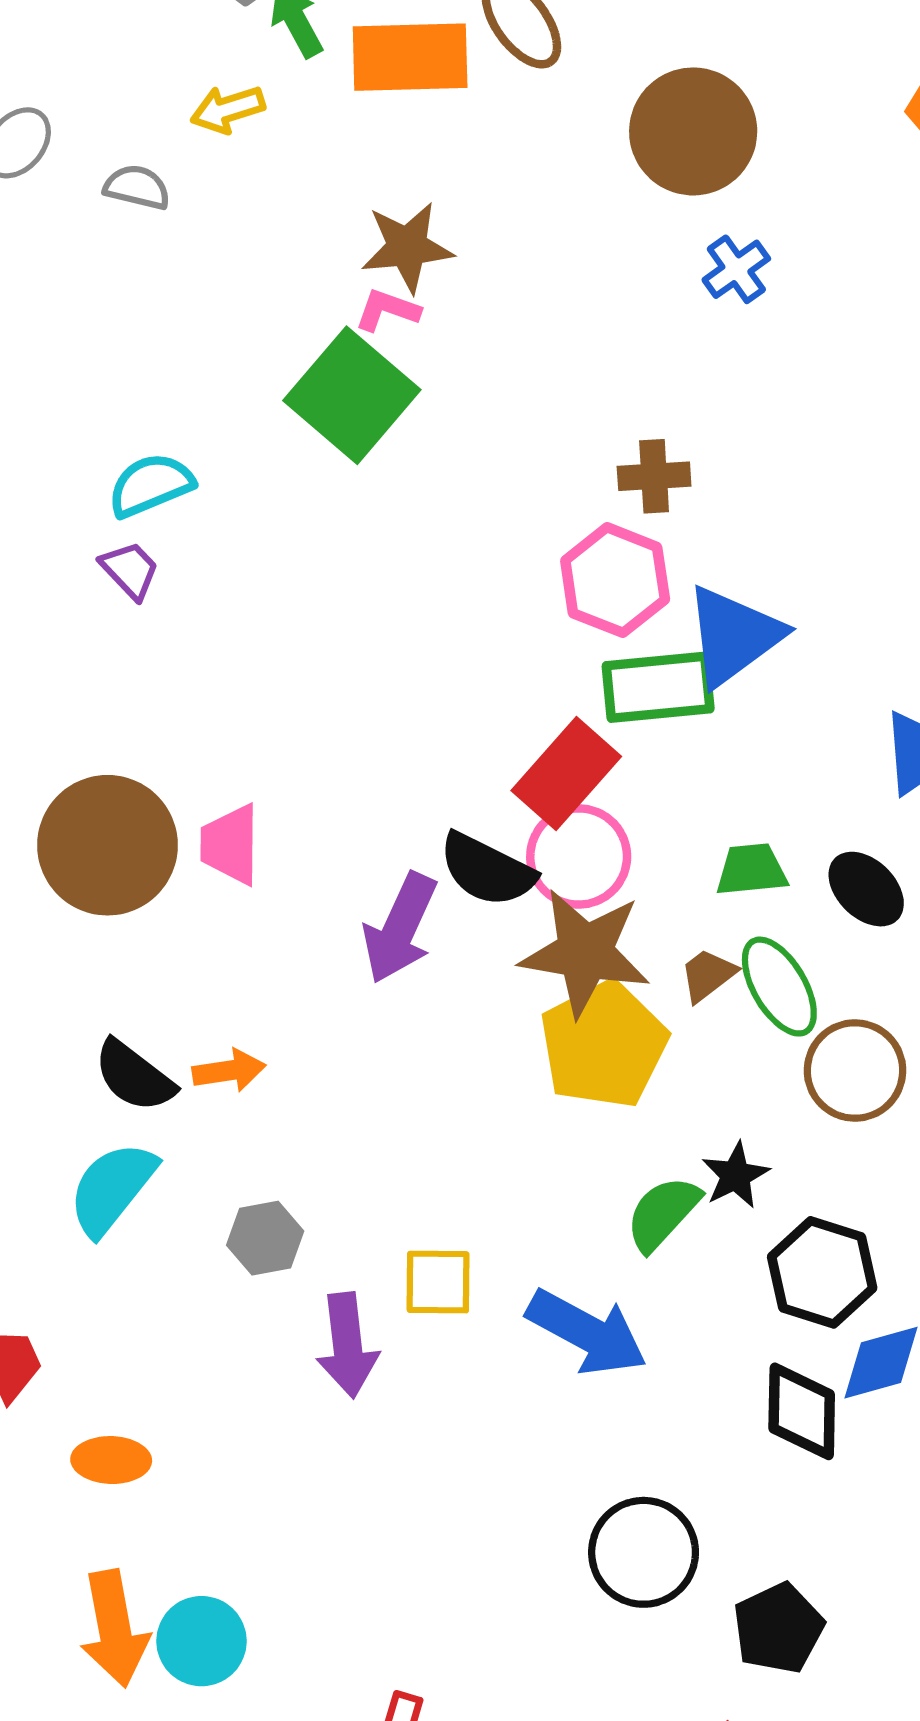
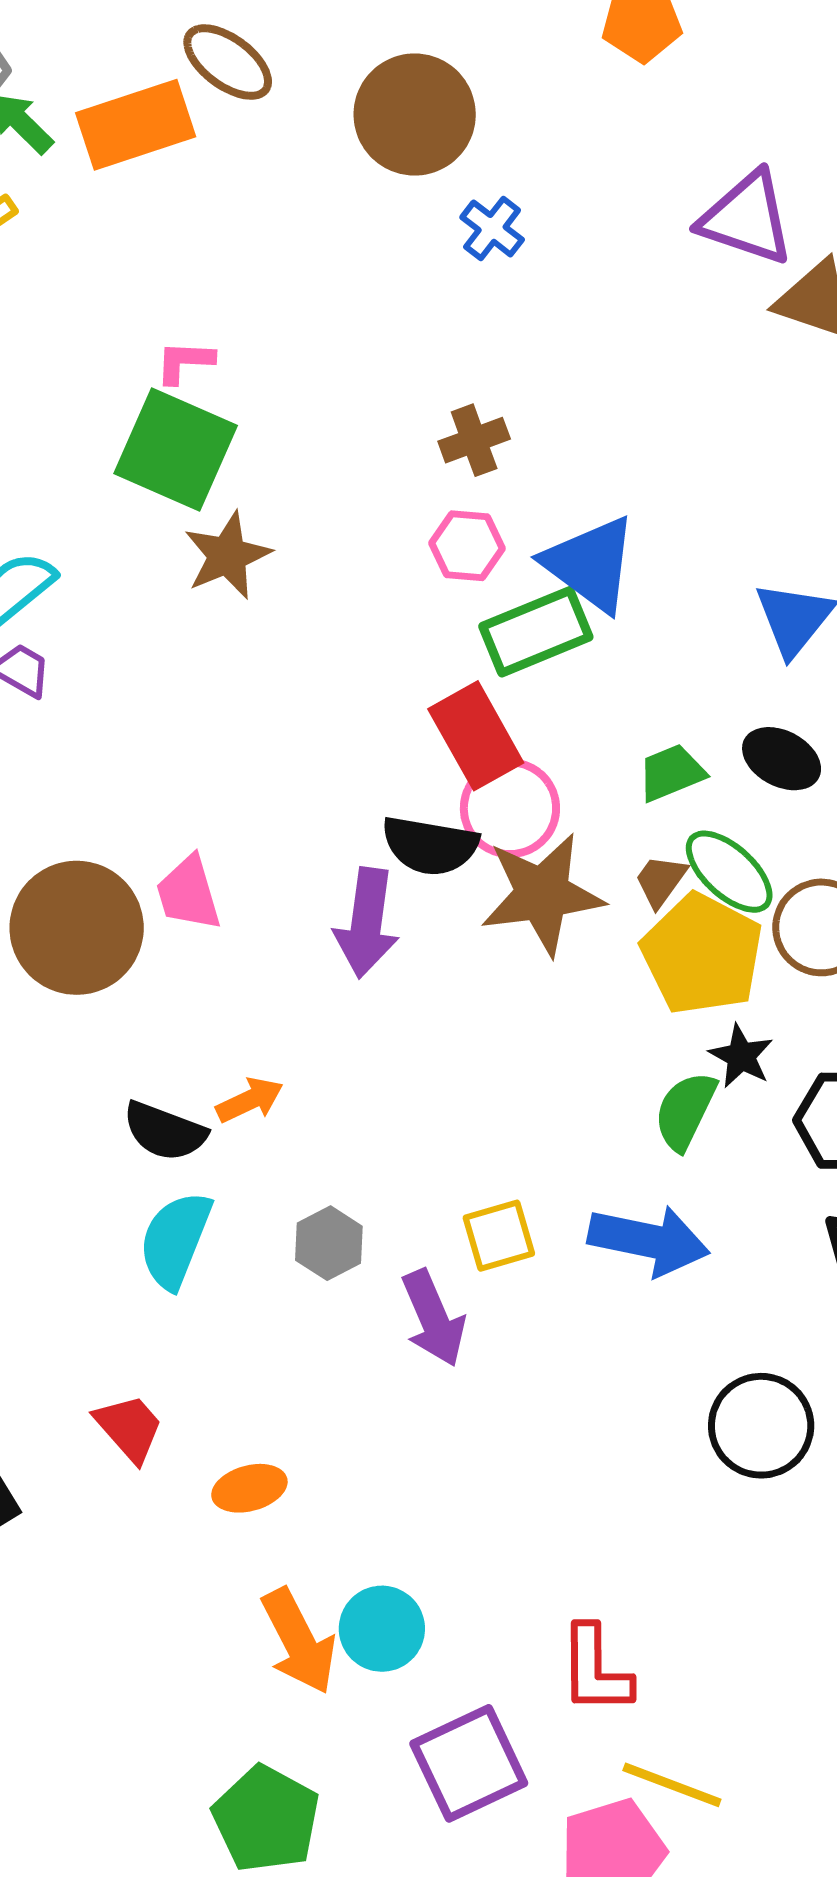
brown star: (407, 247) -> (227, 556), moved
pink hexagon: (615, 580) -> (467, 546), size x0.7
blue triangle: (734, 636) -> (591, 564), turned -30
red rectangle: (566, 773) -> (476, 736), turned -54
yellow pentagon: (604, 1045) -> (702, 954), moved

